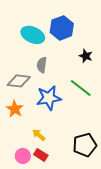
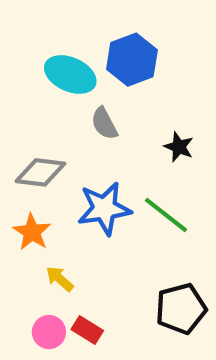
black star: (86, 56) -> (179, 147), moved
gray semicircle: (42, 65) -> (104, 123), moved, turned -35
green line: (81, 88) -> (166, 215), moved
yellow arrow: (39, 135) -> (60, 279), moved

